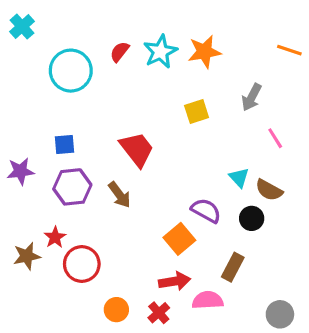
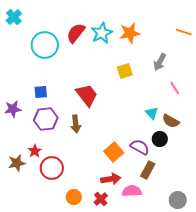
red semicircle: (120, 52) -> (76, 33), size x1.5
brown arrow: (120, 195) -> (76, 124), turned 30
purple semicircle: (206, 211) -> (140, 147), moved

